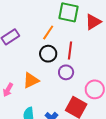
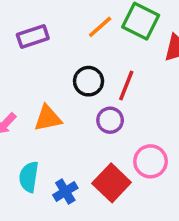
orange line: (48, 32) -> (100, 27), moved

